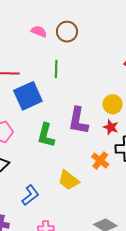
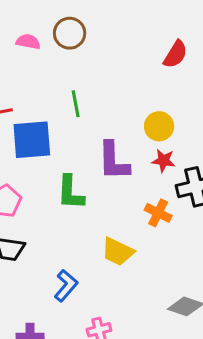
green line: (56, 69) -> (76, 104), moved
blue square: (28, 96) -> (32, 140), turned 32

